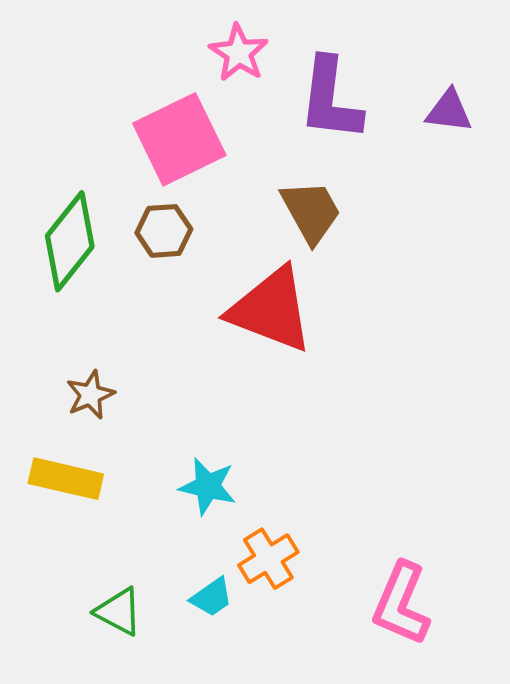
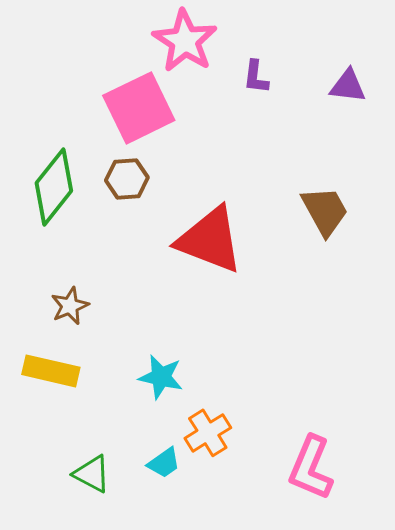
pink star: (239, 53) -> (185, 41), size x1.4
purple L-shape: (330, 99) -> (256, 77), size x0.5
brown trapezoid: (311, 212) -> (325, 211), moved

